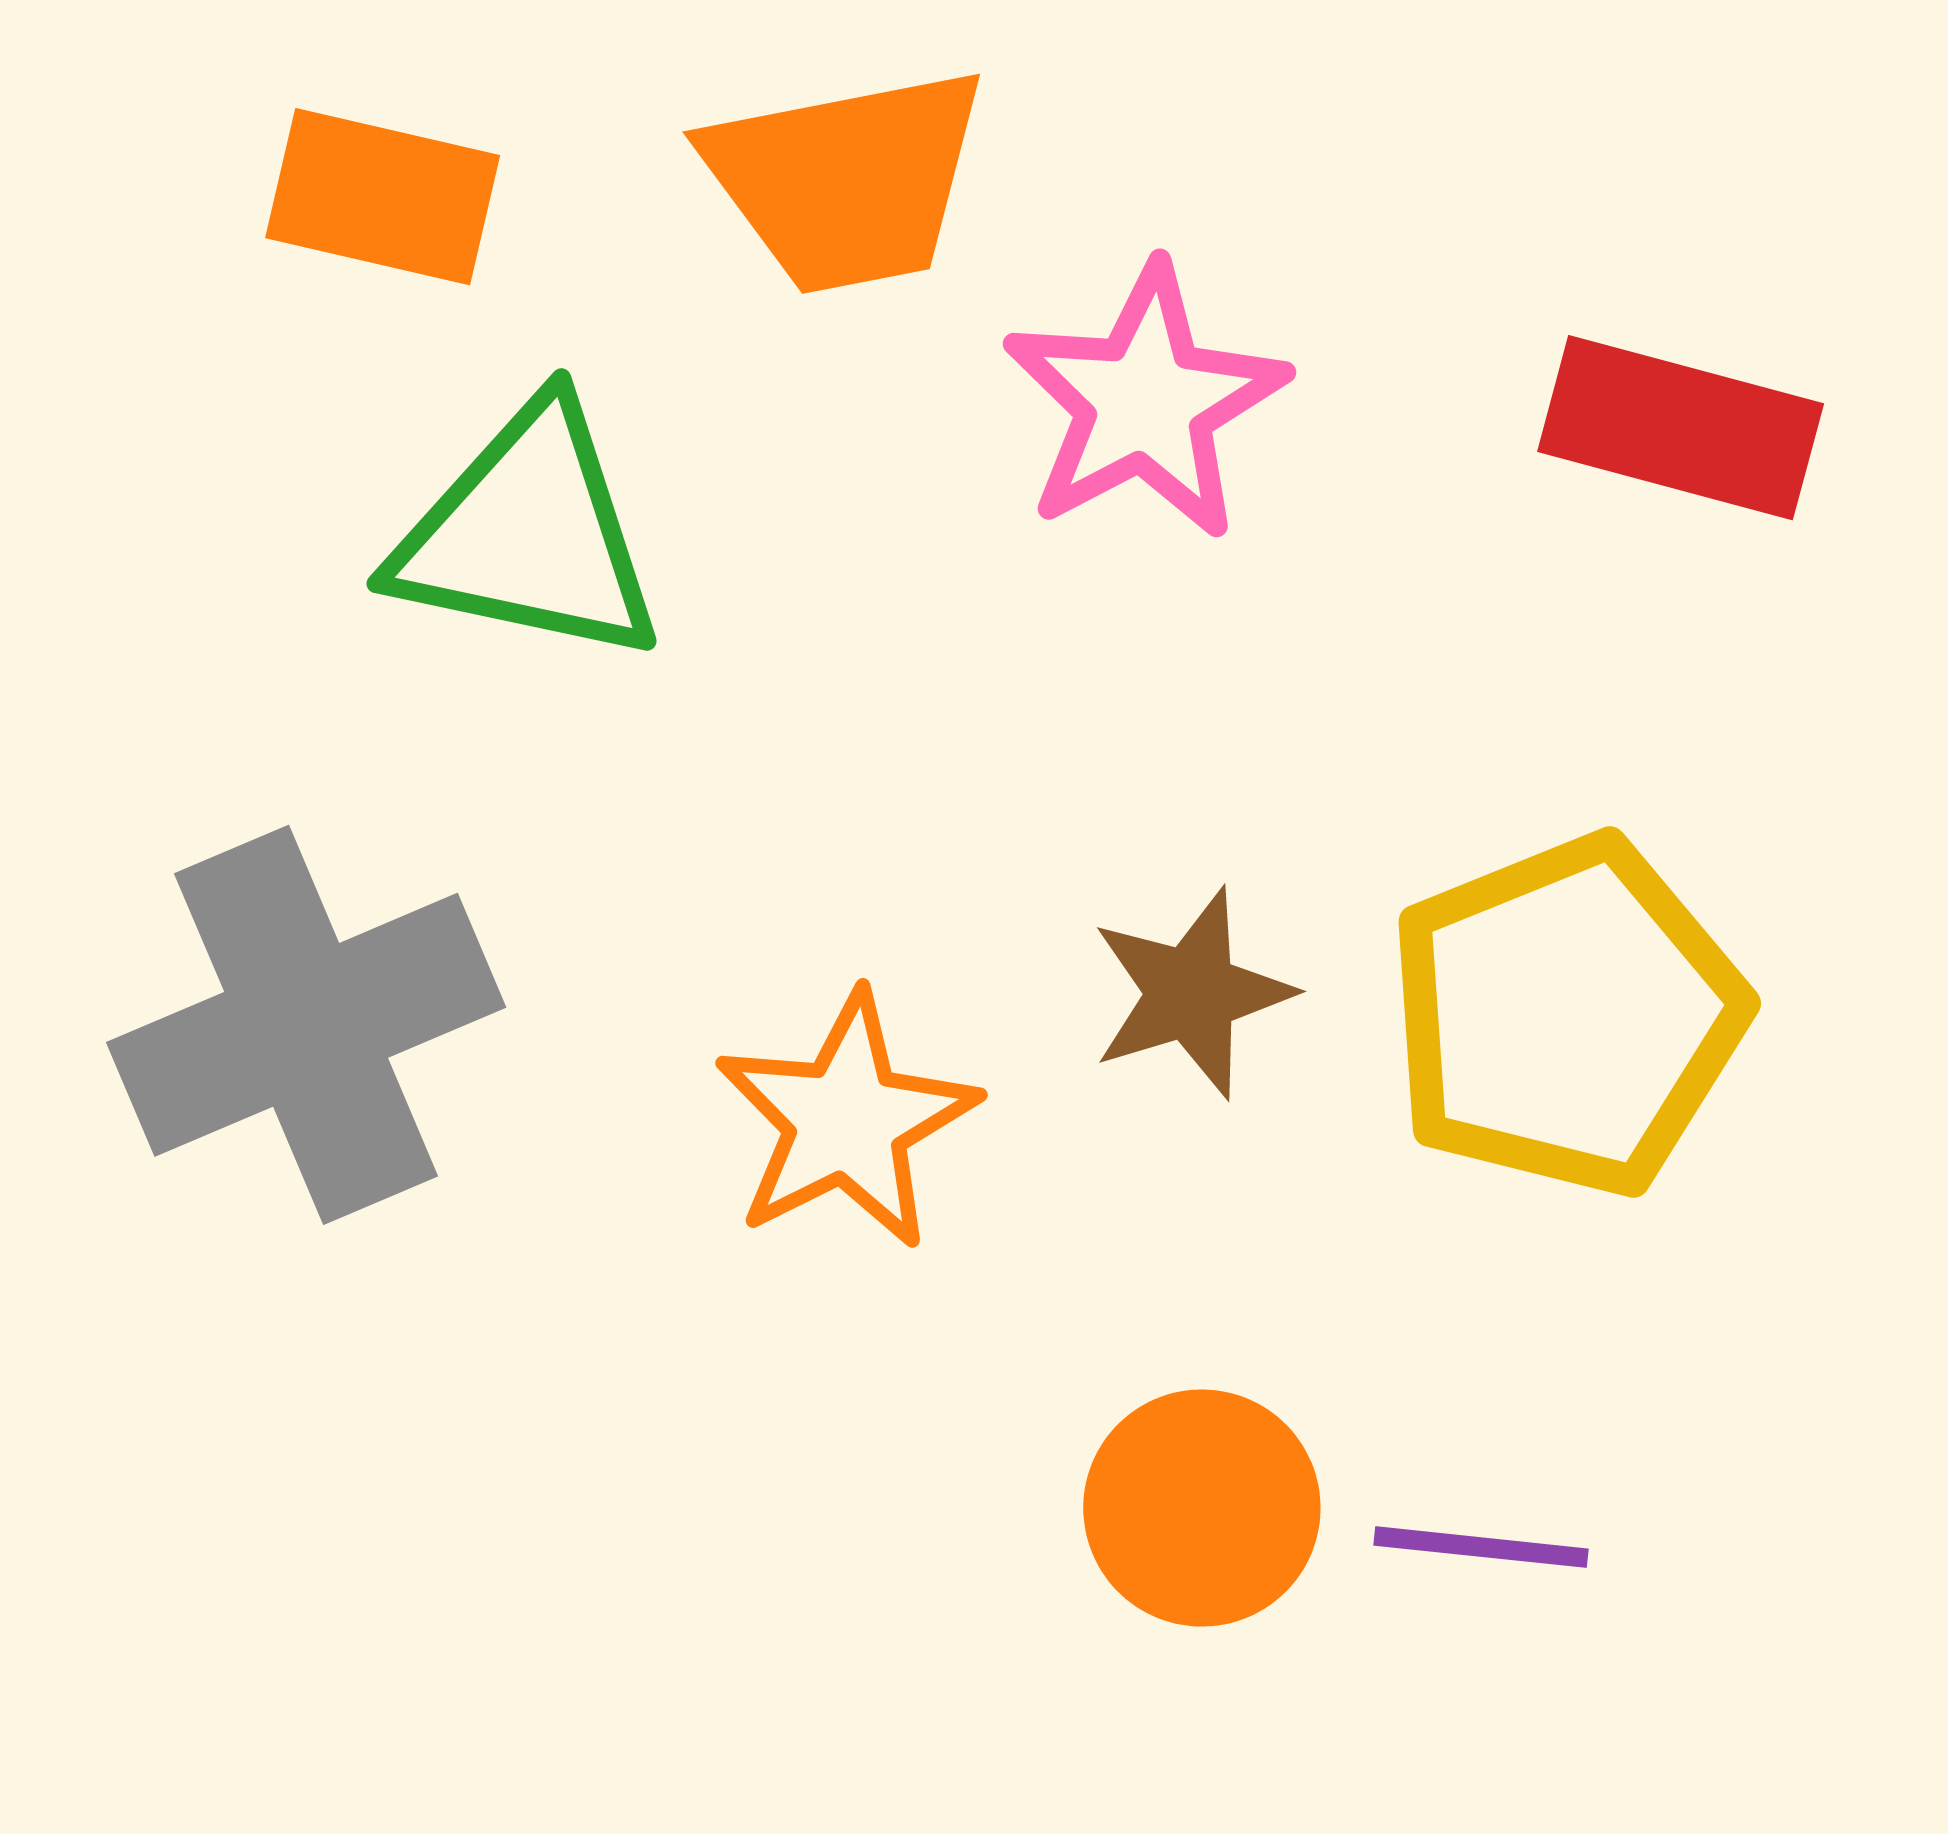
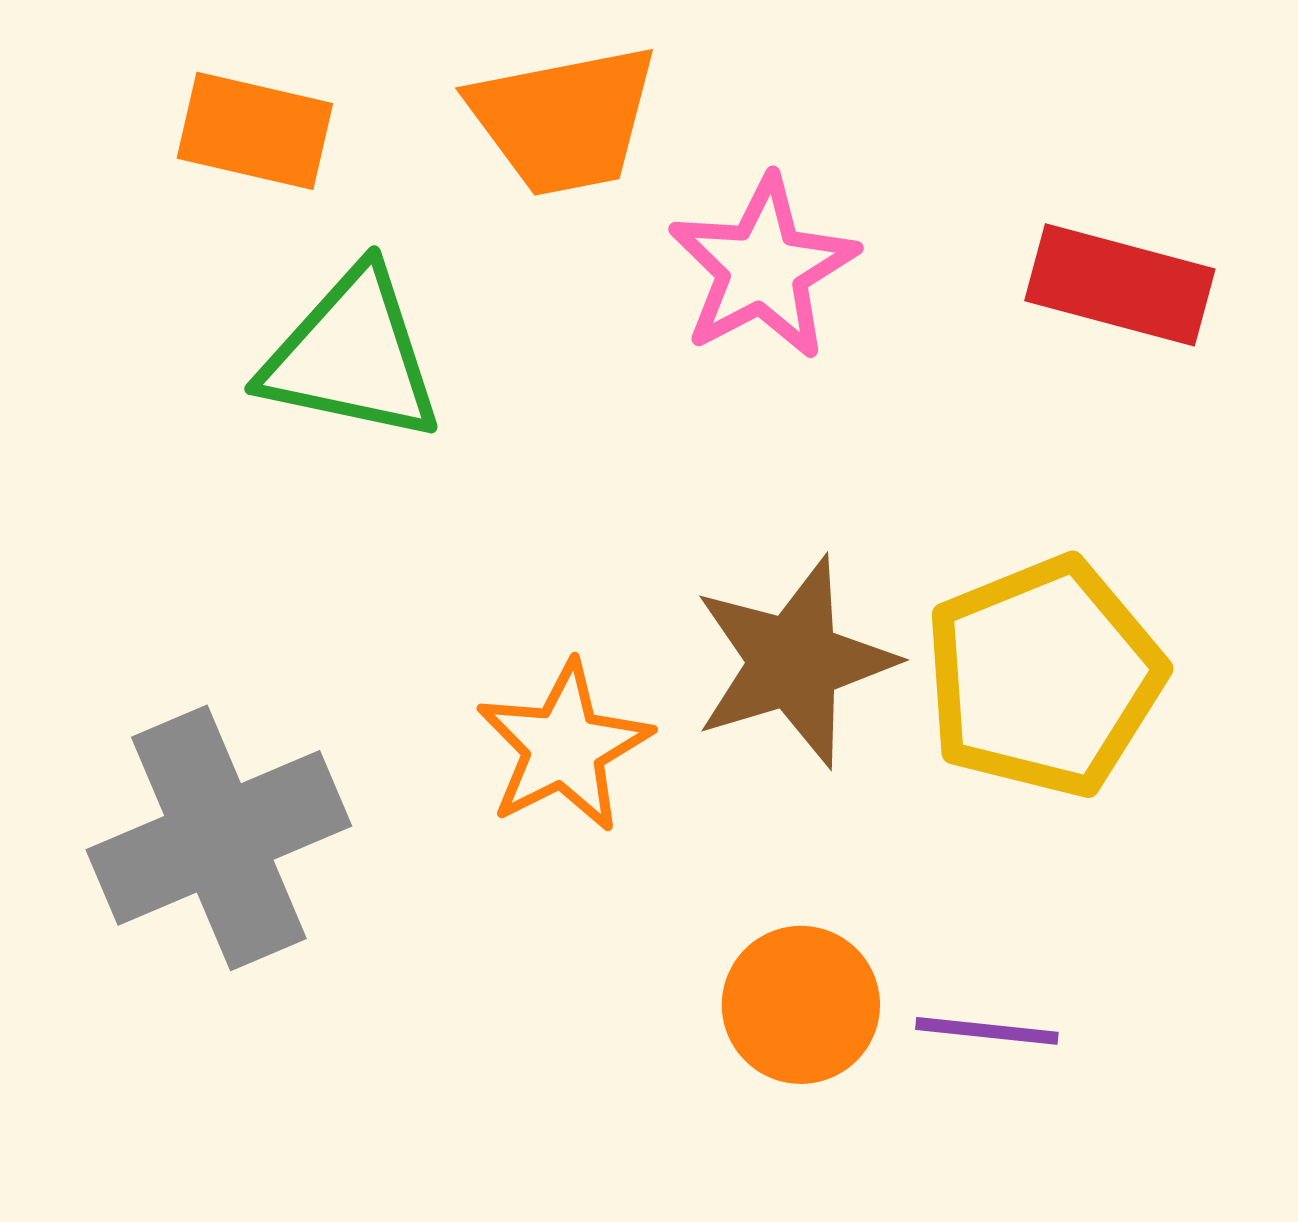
brown star: (1191, 993) -> (794, 662), size x1.5
gray cross: (306, 1025) -> (219, 838), moved

